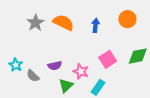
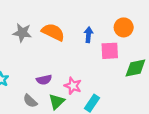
gray star: (35, 23) -> (22, 33), turned -30
pink square: (108, 59) -> (110, 51), moved, turned 30
gray semicircle: (33, 76) -> (30, 101), moved

